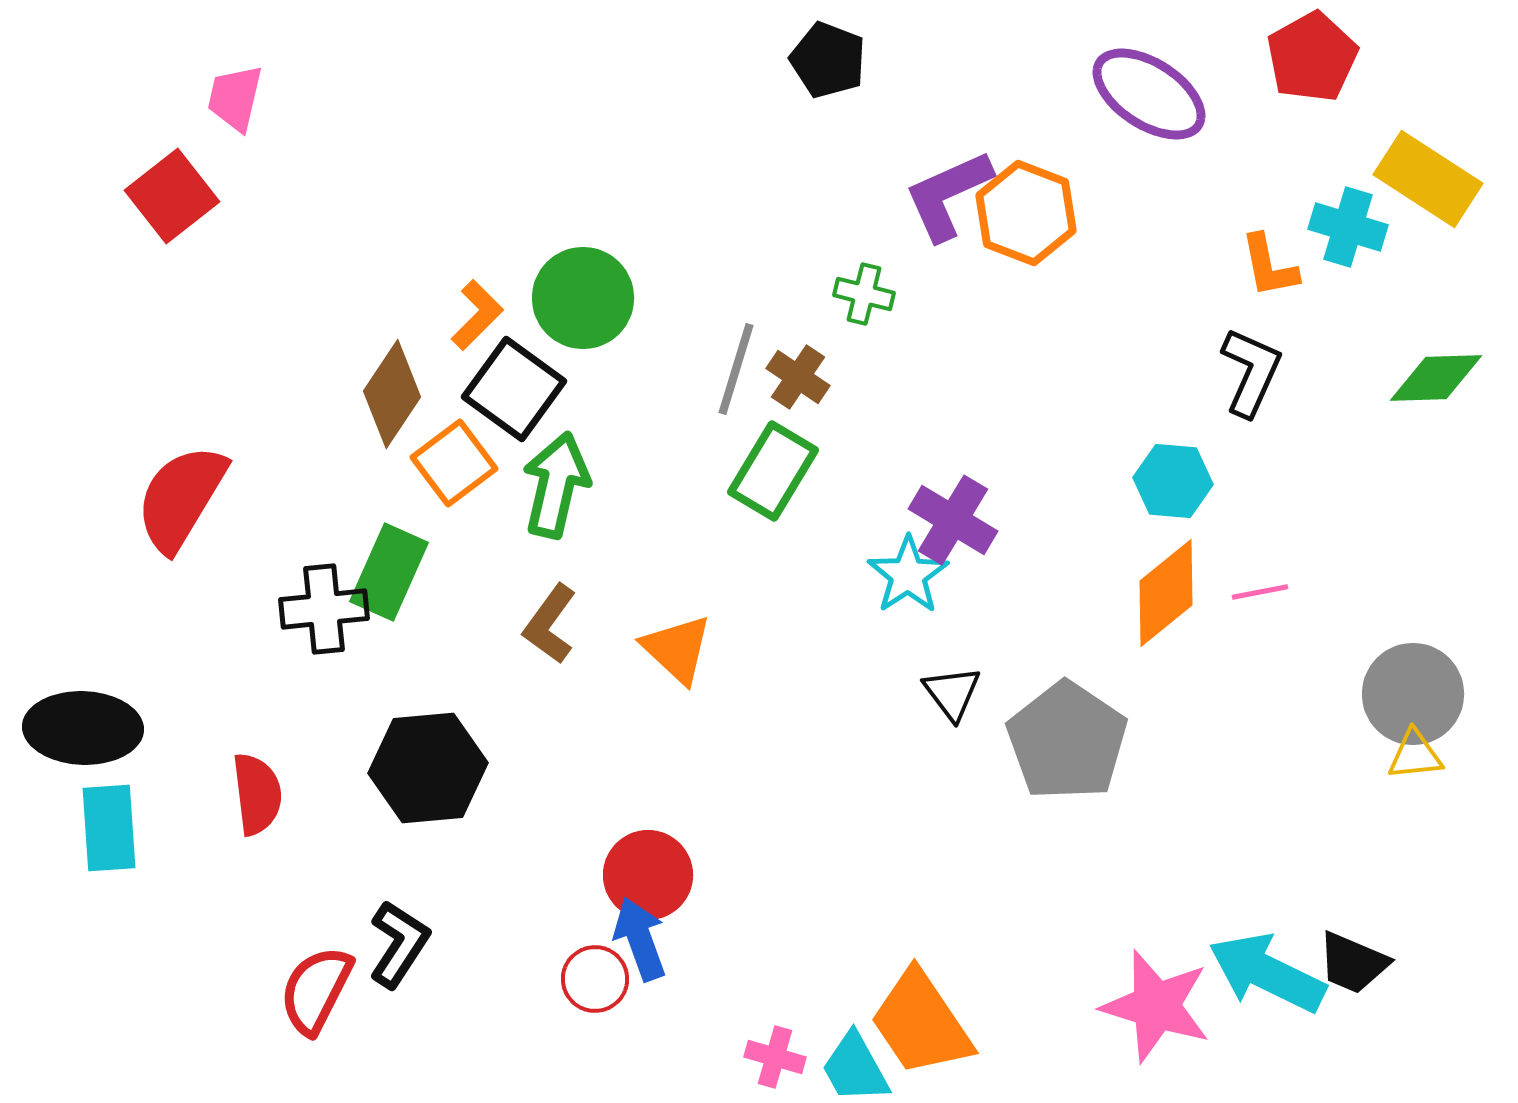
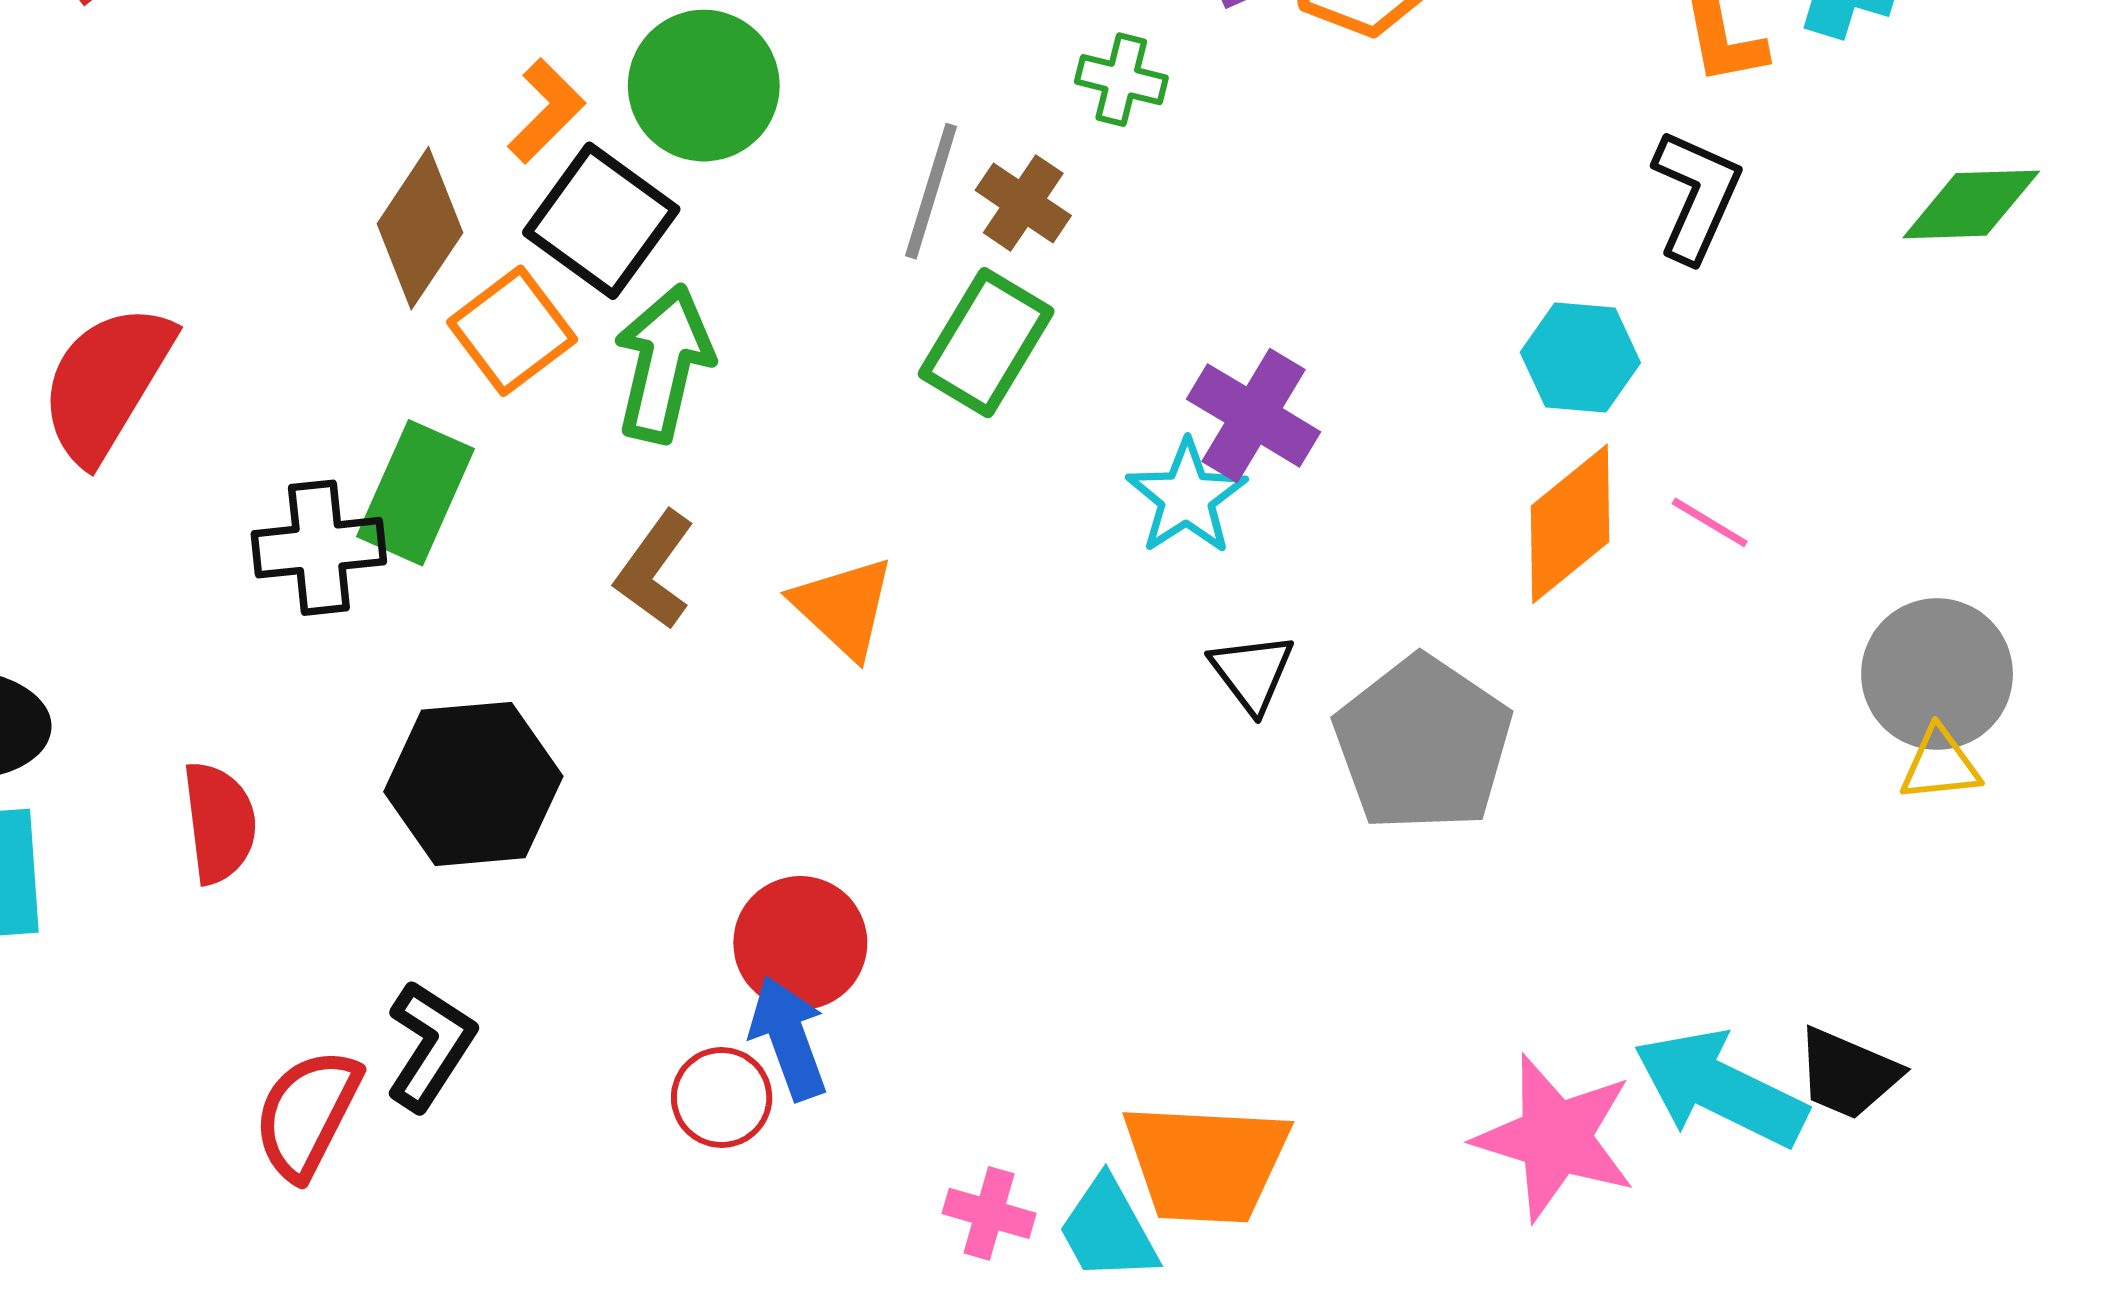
pink line: (1260, 592) -> (1710, 522), turned 42
orange trapezoid: (921, 1023) -> (1206, 1163), turned -53

